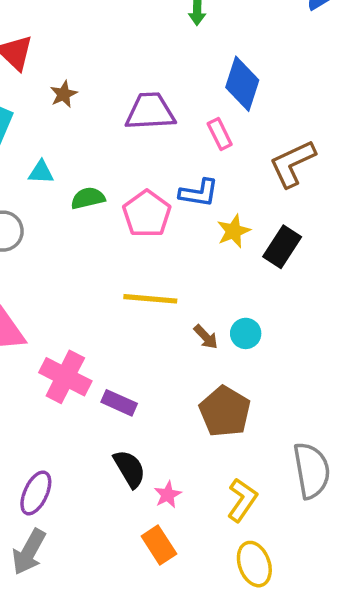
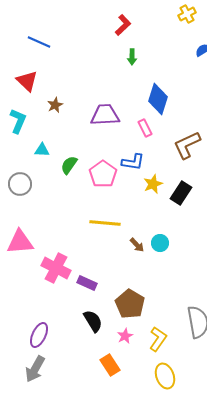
green semicircle: (88, 198) -> (69, 165), turned -42
brown pentagon: (225, 411) -> (130, 304), moved
pink star: (168, 495) -> (125, 336), moved

